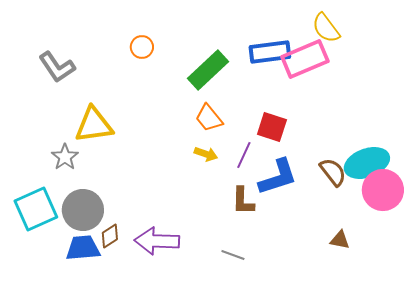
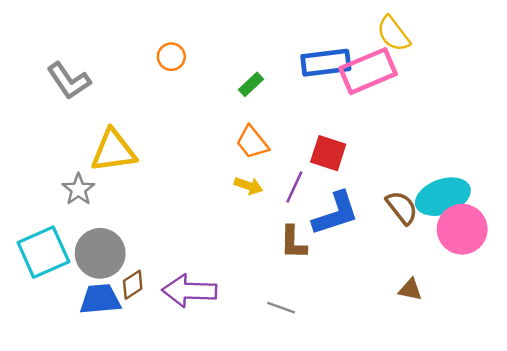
green rectangle: (208, 70) -> (251, 84), size x0.5

